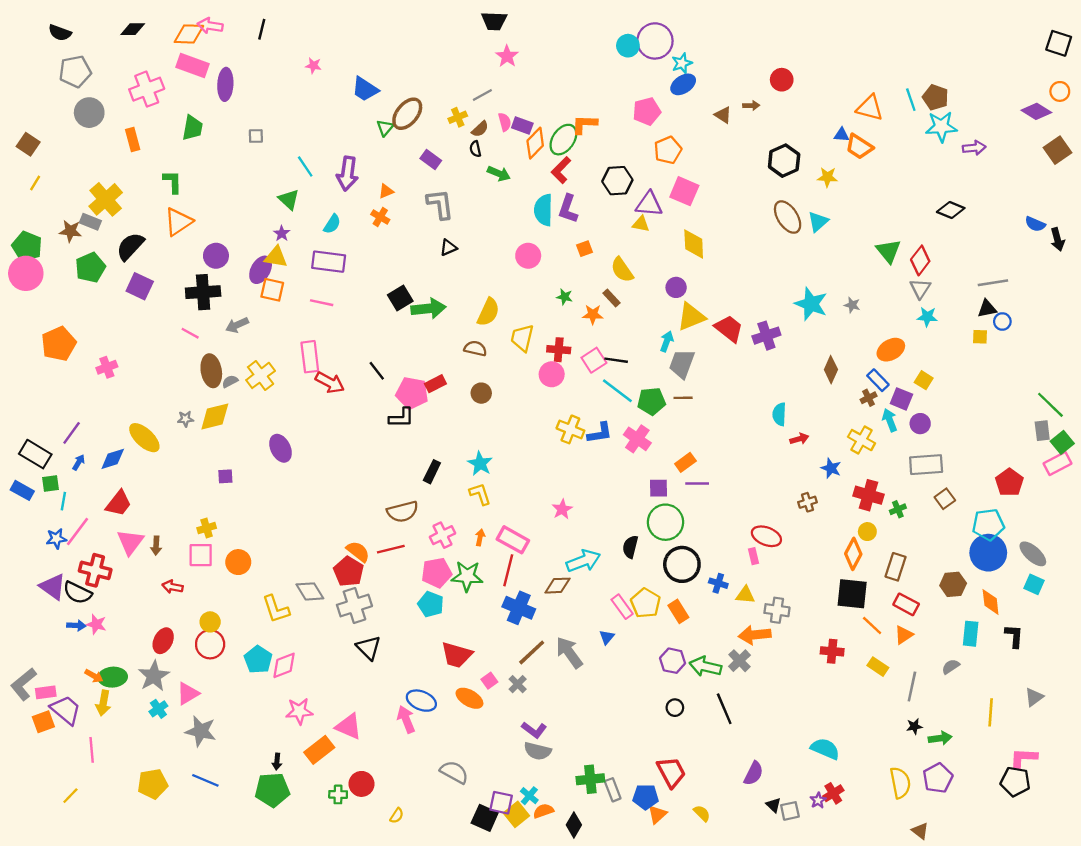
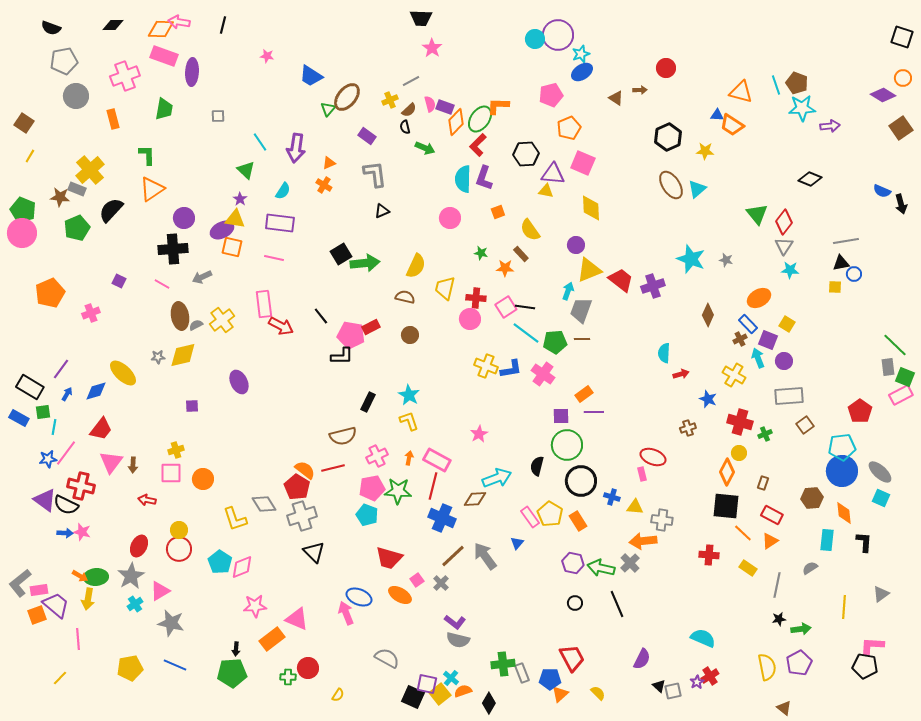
purple ellipse: (261, 270) -> (222, 230), turned 35
purple square: (140, 286) -> (119, 281), moved, size x0.6
green square: (1062, 442) -> (905, 377), turned -30
brown rectangle: (896, 567) -> (763, 483), size x0.6

